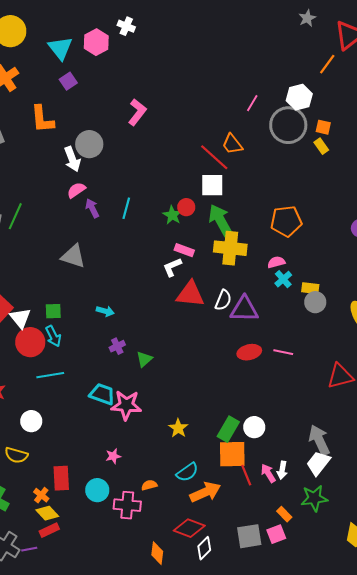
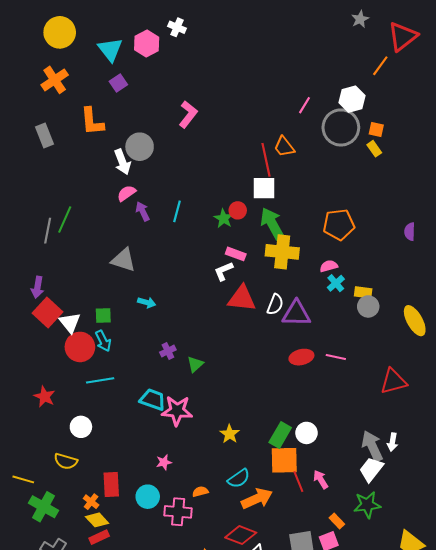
red line: (214, 157) -> (266, 160), turned 36
cyan arrow: (105, 311) -> (147, 302), moved
white arrow: (282, 470) -> (392, 442), moved

